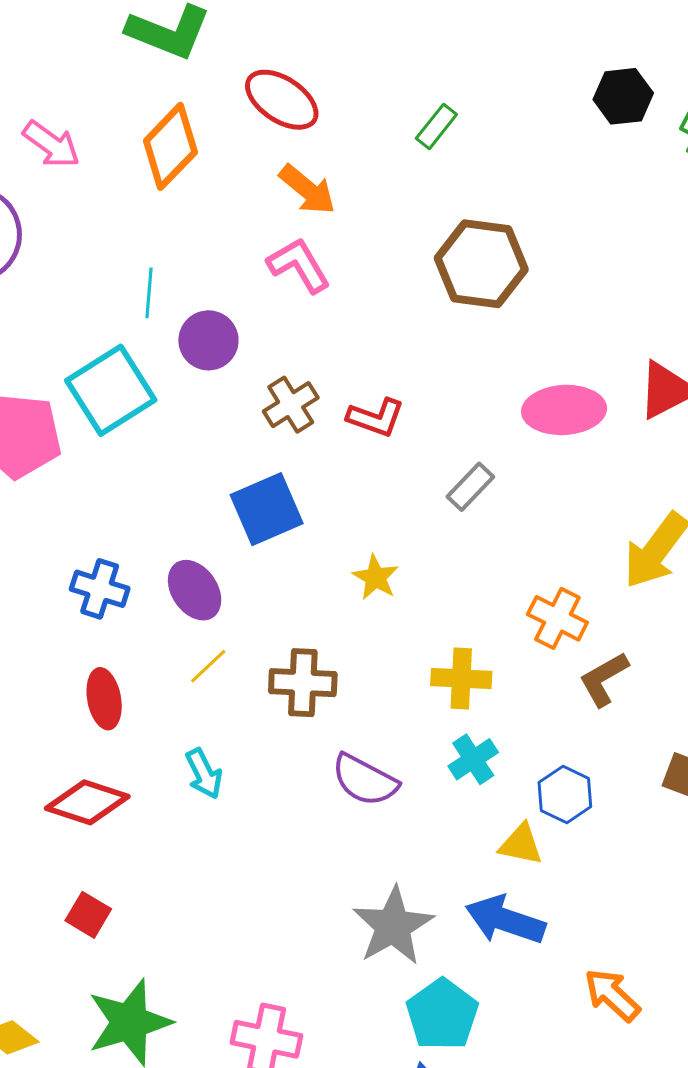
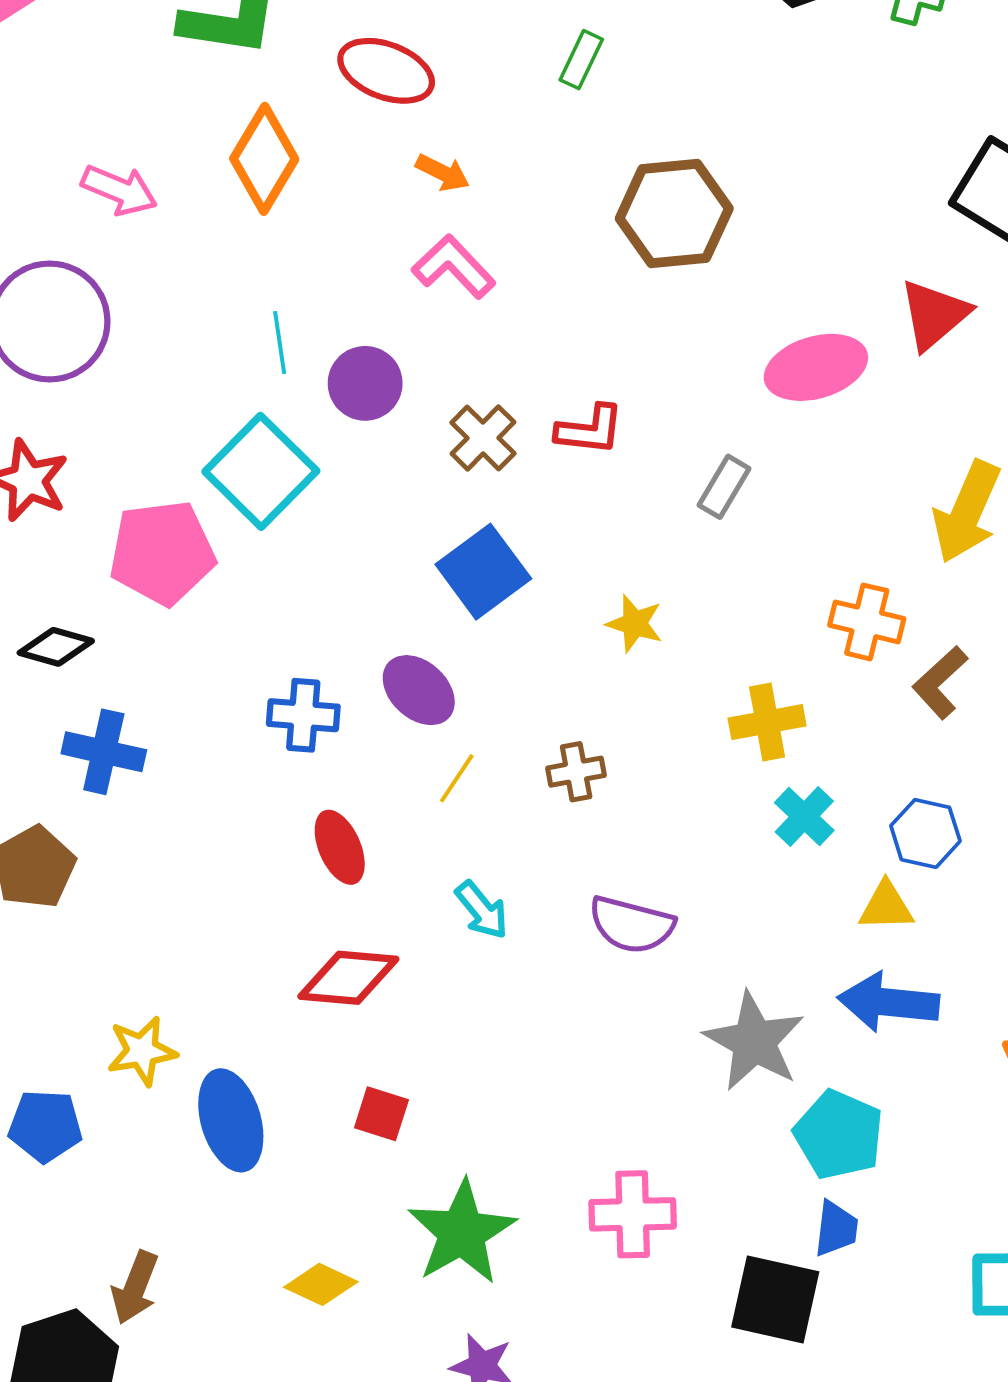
orange arrow: (307, 190) -> (443, 173), size x0.7
brown cross: (303, 683) -> (576, 772), size x0.7
purple semicircle: (365, 780) -> (632, 925), moved

